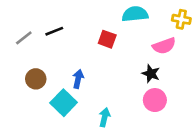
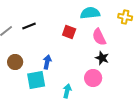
pink semicircle: (164, 46) -> (99, 37), moved, turned 84
pink circle: (155, 100) -> (93, 78), moved
cyan square: (64, 103) -> (36, 80), turned 36

